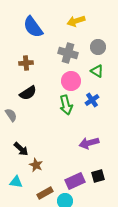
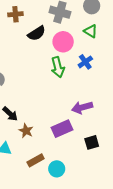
brown cross: (26, 63) -> (15, 14), moved
black semicircle: (28, 93) -> (37, 33), moved
purple rectangle: (75, 181) -> (62, 129), moved

